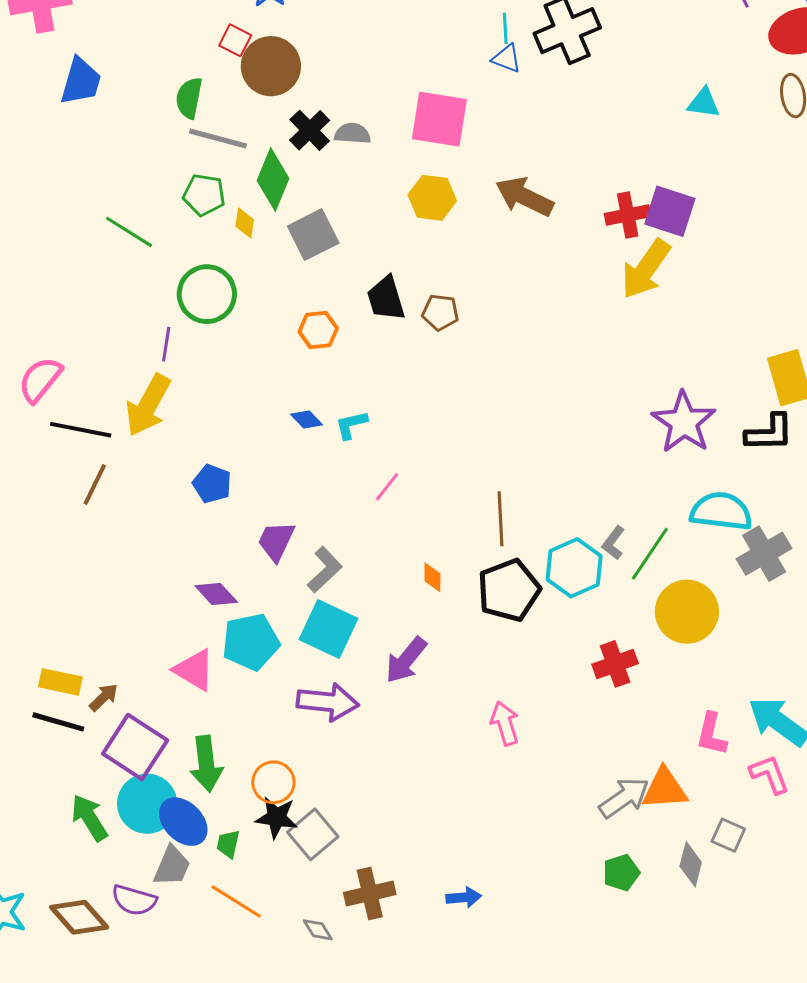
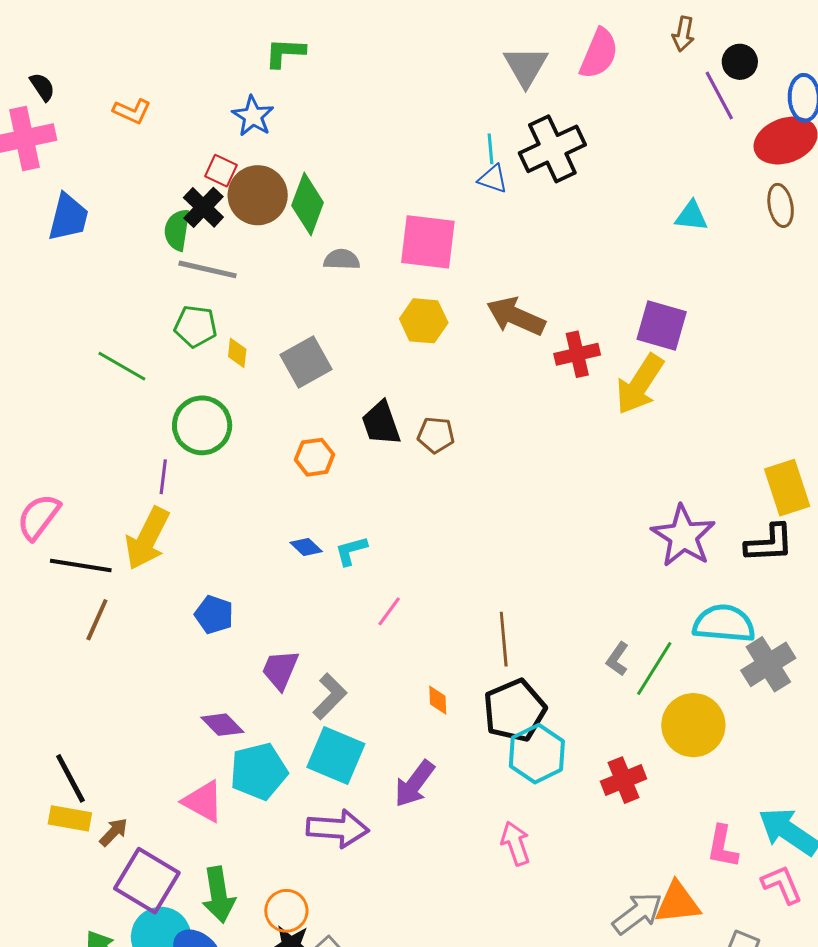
black cross: (310, 130) -> (203, 207), moved
green diamond: (273, 179) -> (308, 204), moved
red cross: (628, 215) -> (577, 354), moved
cyan hexagon: (574, 568) -> (537, 754), moved
black line: (58, 722) -> (70, 778), moved, turned 48

